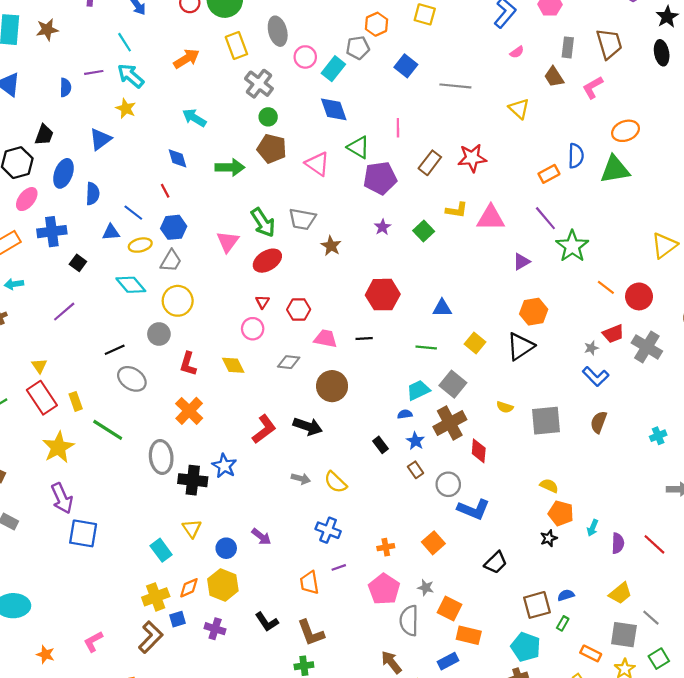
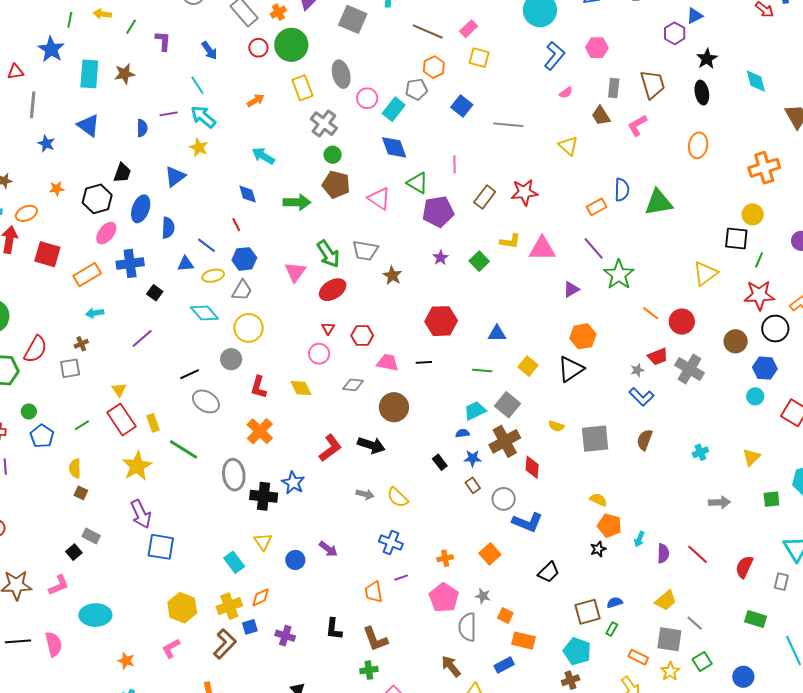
orange arrow: (186, 59) -> (256, 100), size x0.7
orange ellipse: (625, 131) -> (698, 145), moved, turned -60
blue star: (415, 441) -> (473, 458), turned -30
yellow hexagon: (223, 585) -> (182, 608), moved
orange square: (450, 608) -> (505, 615), size x0.7
black L-shape: (267, 622) -> (334, 629), turned 40

